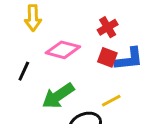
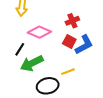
blue L-shape: (129, 59) -> (84, 45), turned -30
black line: (24, 71) -> (20, 49), moved

